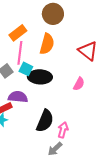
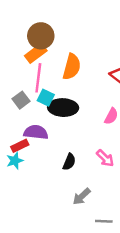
brown circle: (53, 14) -> (41, 36), moved
black semicircle: (45, 121) -> (69, 162), size x0.6
pink arrow: (63, 130) -> (105, 158), moved, turned 119

